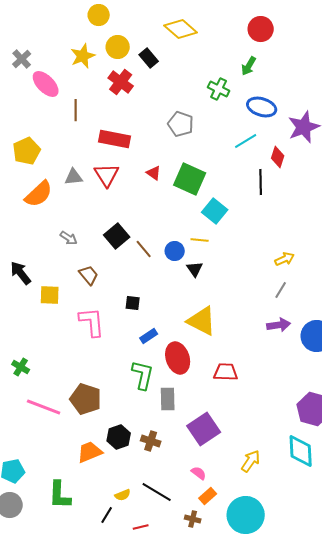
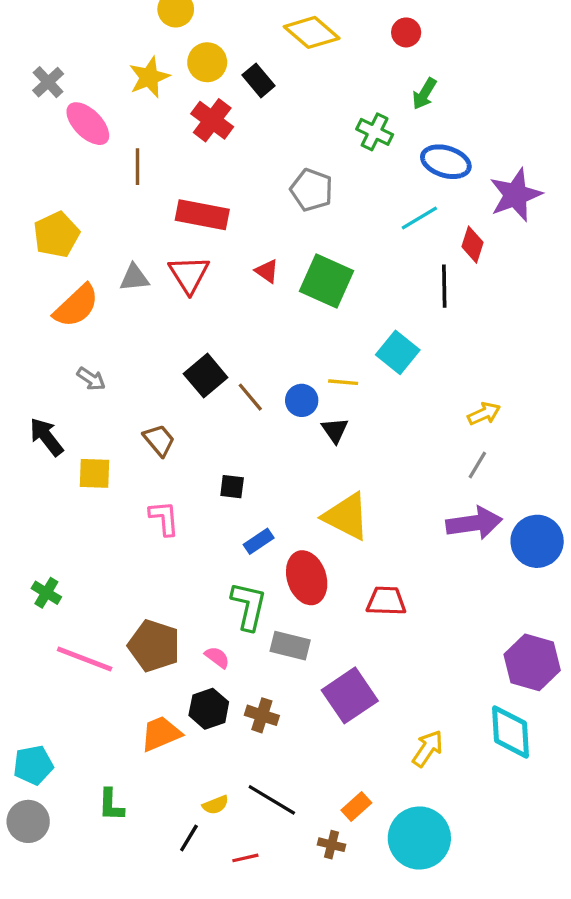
red circle: (261, 29) -> (406, 32), moved, size x0.7
cyan square: (215, 211) -> (398, 352), moved
gray arrow: (69, 238) -> (91, 379), moved
pink L-shape: (92, 322) -> (164, 518), size x0.7
purple arrow: (279, 325) -> (474, 523), size x1.4
gray rectangle: (168, 399) -> (290, 646), turned -75
pink semicircle: (199, 473) -> (217, 657), moved
green L-shape: (60, 495) -> (111, 805), size x0.7

